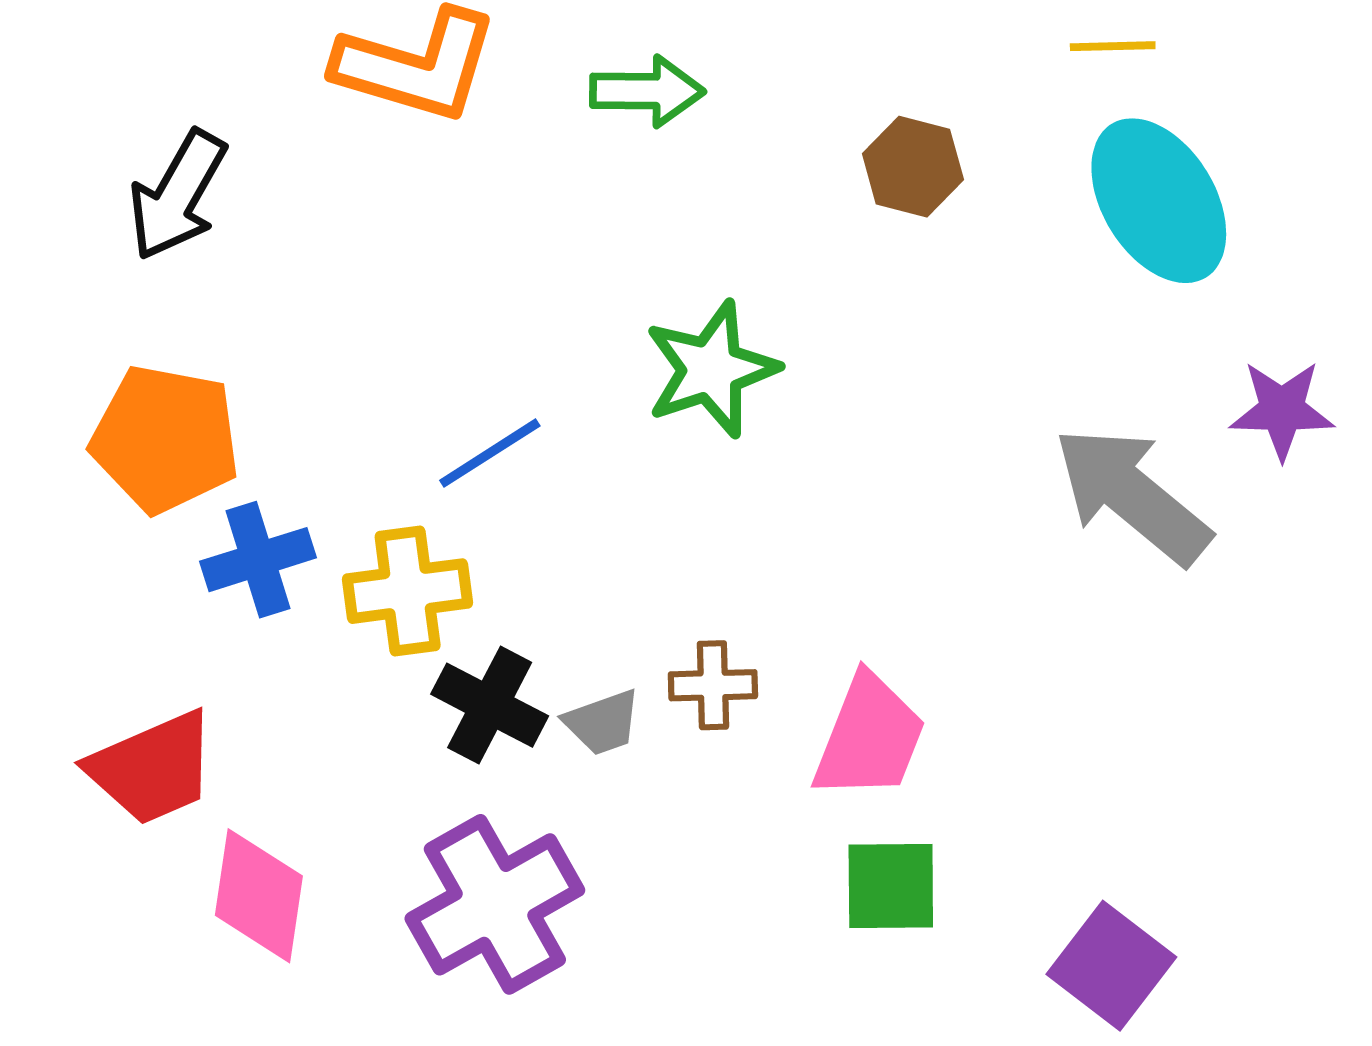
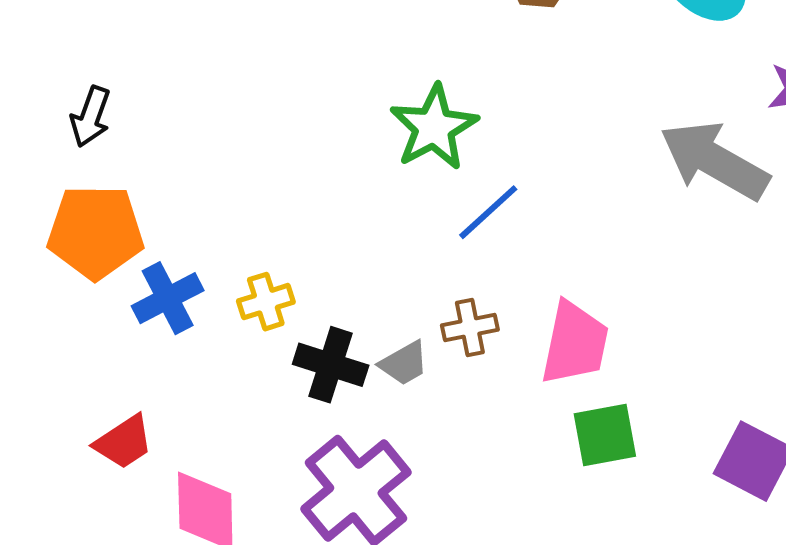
black arrow: (177, 195) -> (91, 117), moved, size x0.7
blue line: (490, 453) -> (488, 212), moved
yellow cross: (408, 591) -> (266, 302), size x0.7
red trapezoid: (152, 768) -> (124, 442), size x0.7

